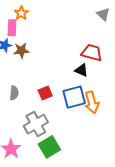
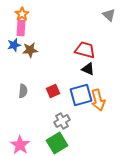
orange star: (21, 13) -> (22, 14), moved
red trapezoid: (92, 53) -> (85, 50), moved
gray cross: (36, 124) -> (62, 121), moved, size x0.7

